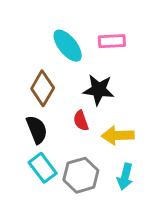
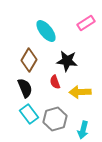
pink rectangle: (112, 41) -> (86, 23), moved, turned -30
cyan arrow: (125, 177) -> (83, 130), moved

